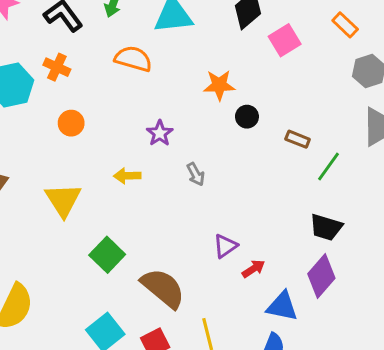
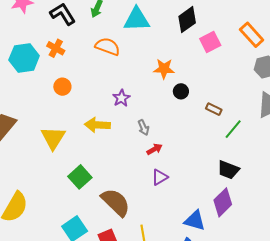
orange rectangle: (345, 25) -> (252, 35), size x1.4
yellow arrow: (127, 176) -> (97, 125), size x1.4
red arrow: (253, 269) -> (155, 149), moved

